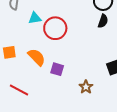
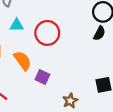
cyan triangle: (35, 18) -> (17, 25), moved

